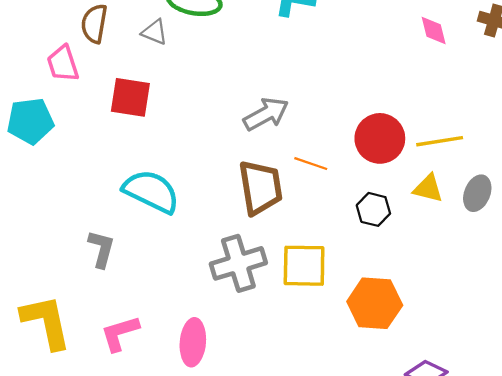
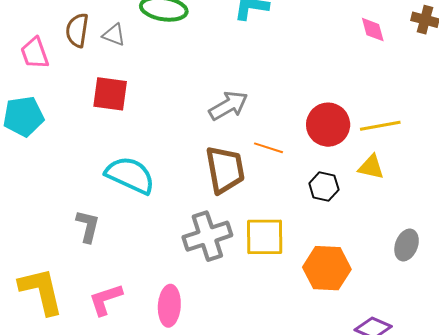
gray triangle: (155, 32) -> (114, 35), moved
pink trapezoid: (63, 64) -> (35, 53), moved
gray ellipse: (477, 193) -> (407, 245), moved

